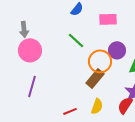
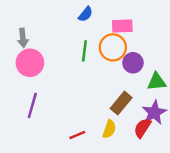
green line: (76, 40) -> (84, 51), turned 54
orange circle: (100, 61) -> (113, 47), moved
brown rectangle: (95, 78) -> (121, 103), moved

